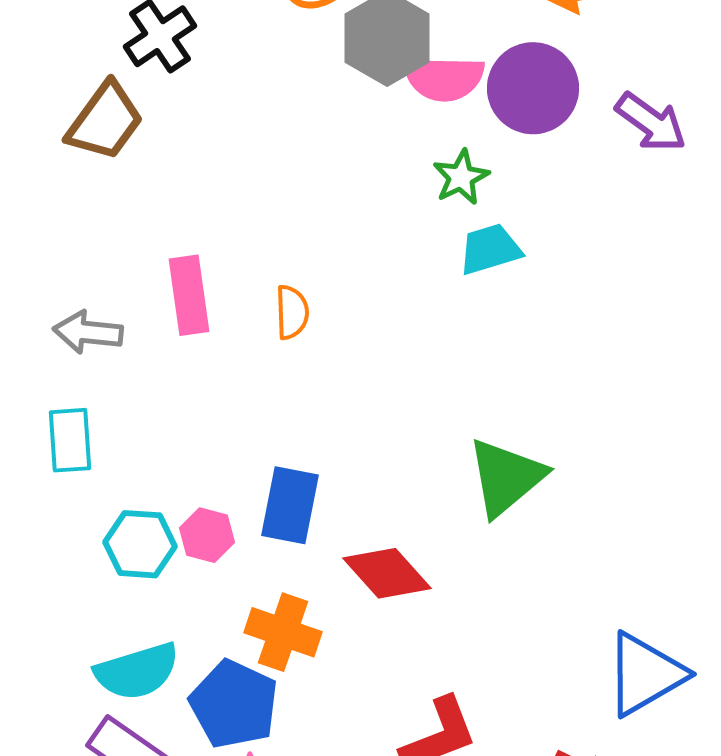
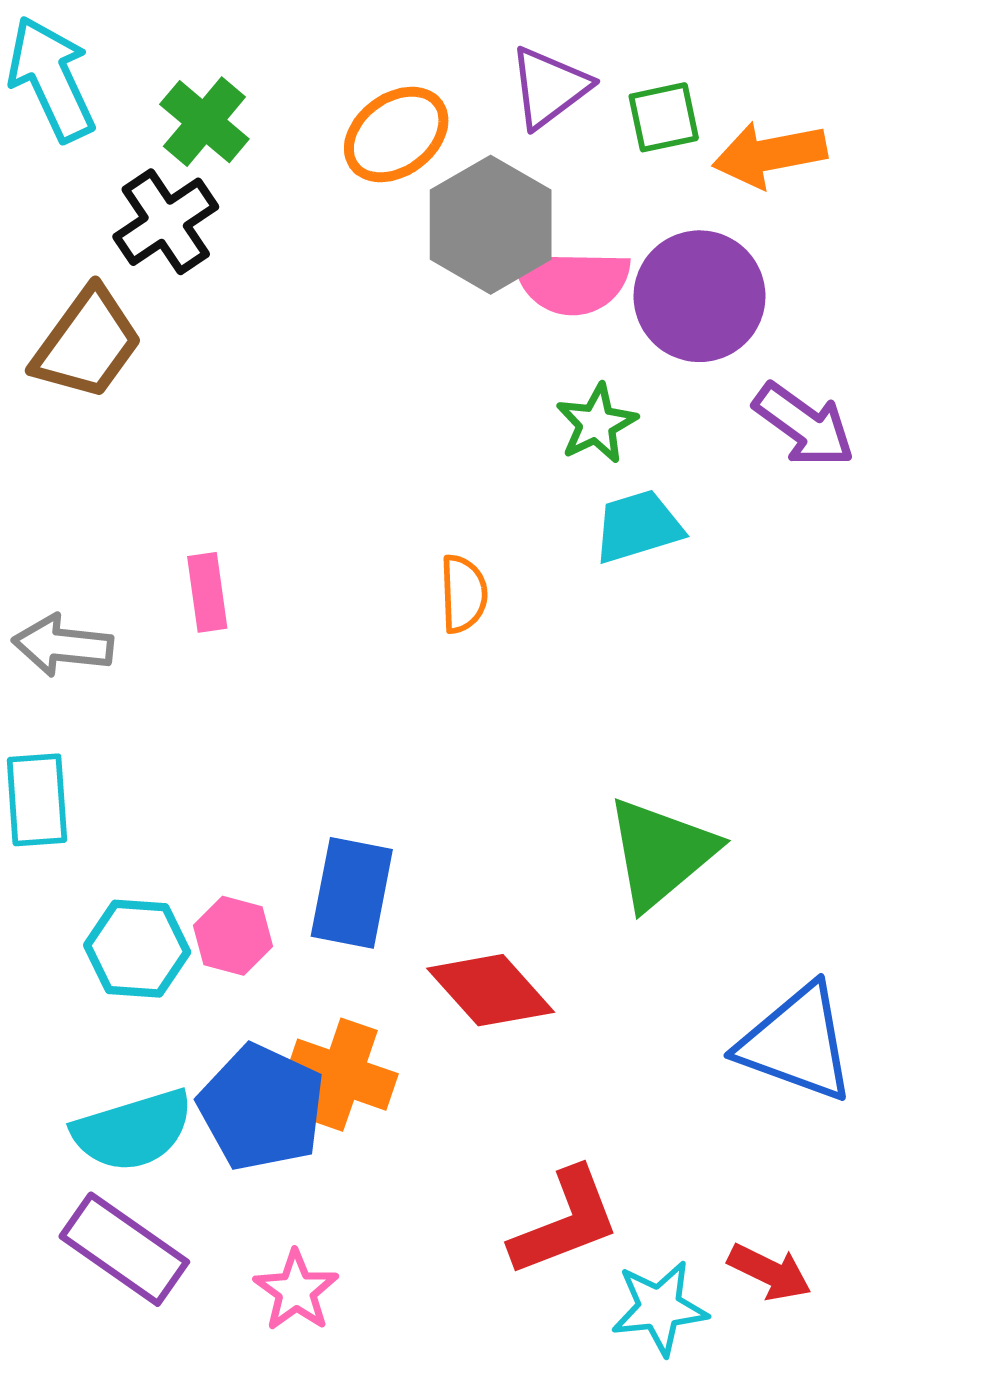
purple arrow: (651, 122) -> (804, 425), moved
pink rectangle: (189, 295) -> (207, 592), size x0.7
orange semicircle: (292, 312) -> (463, 594), moved
blue triangle: (645, 674) -> (797, 1043), moved, turned 50
blue pentagon: (234, 704) -> (262, 1108), moved

